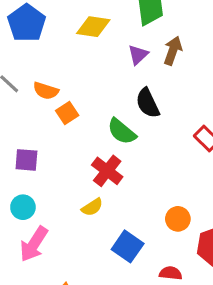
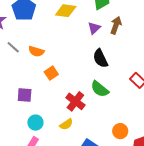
orange square: (67, 113) -> (51, 73), moved
green semicircle: (122, 131) -> (100, 89), moved
cyan circle: (23, 207) -> (35, 123), moved

